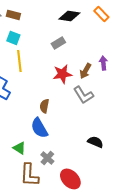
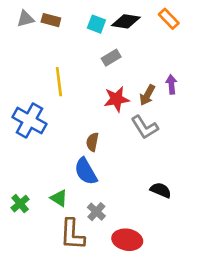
cyan square: (13, 38) -> (96, 24), moved
red ellipse: (70, 179) -> (127, 240), turned -35

